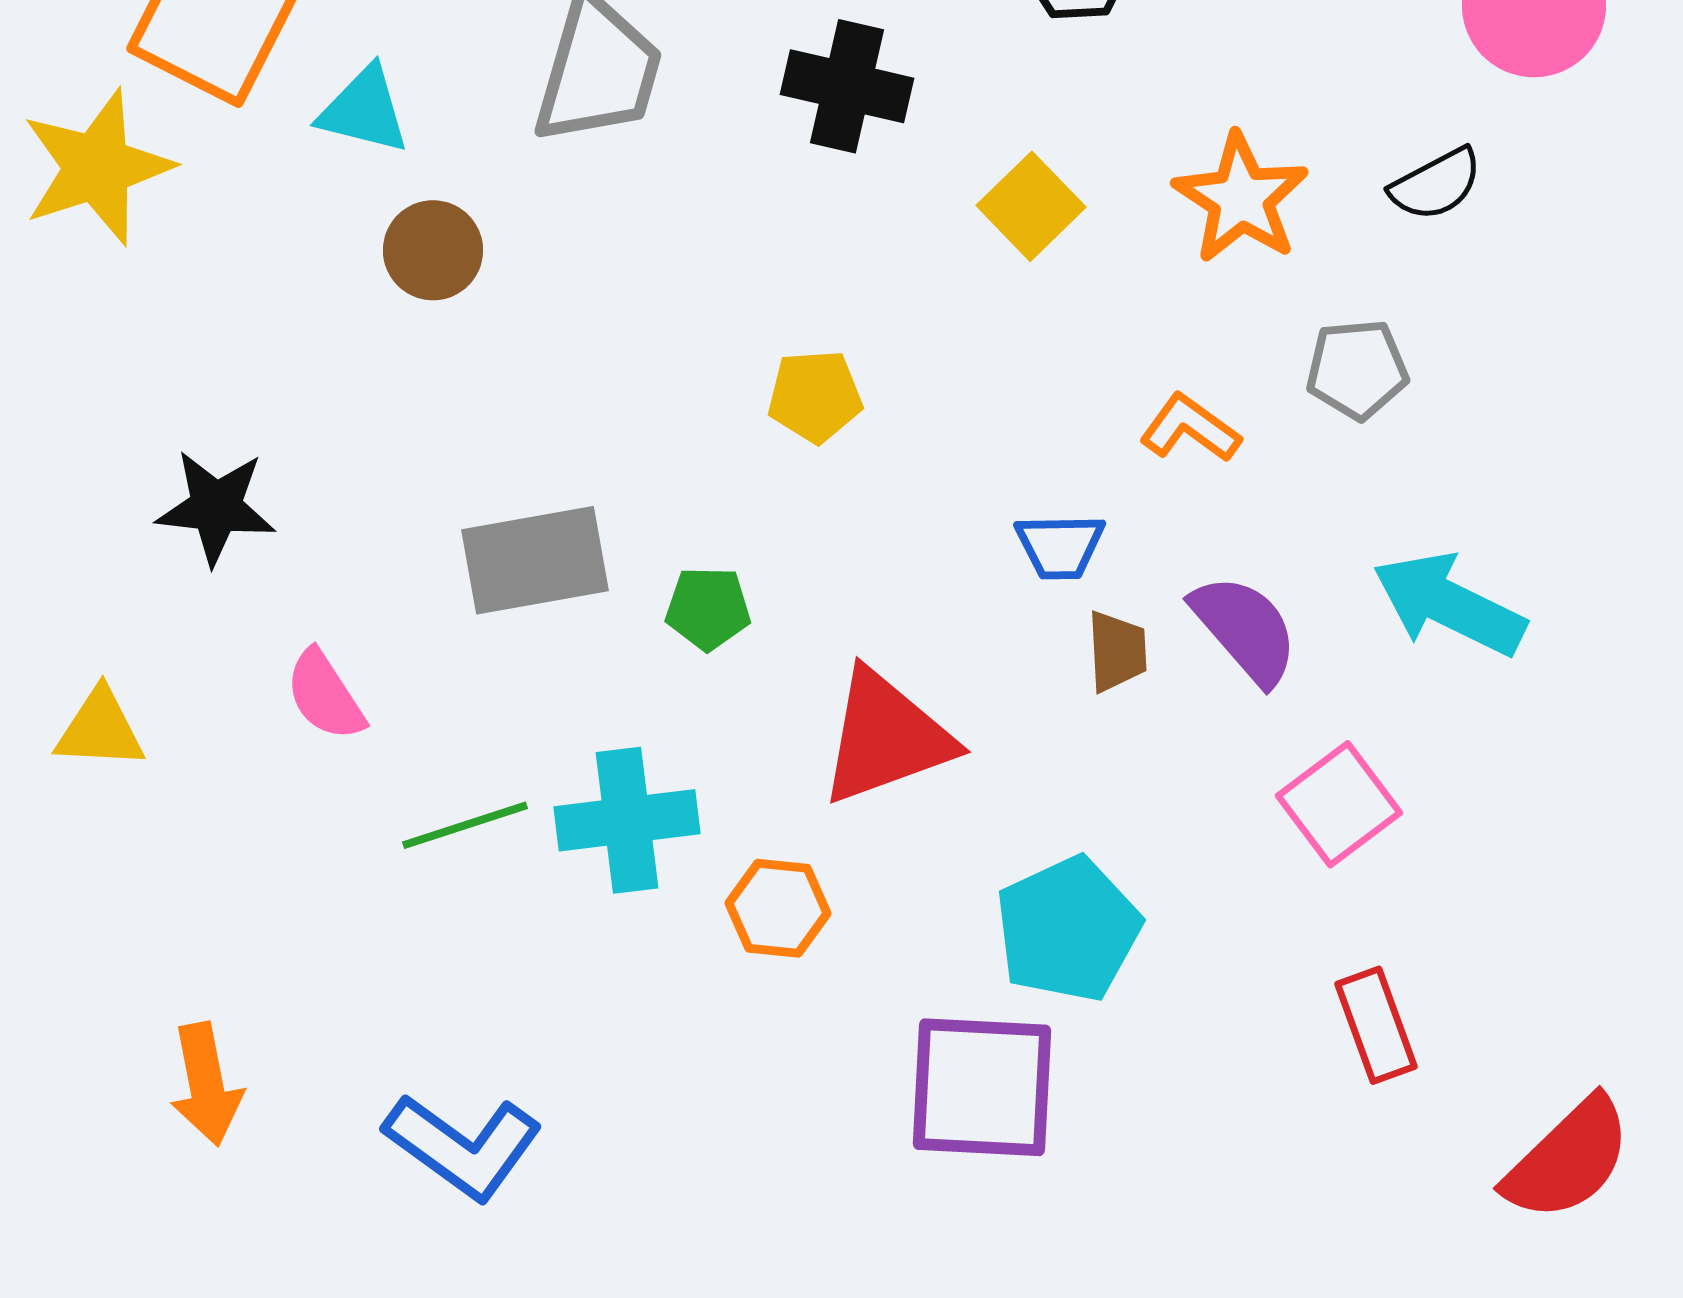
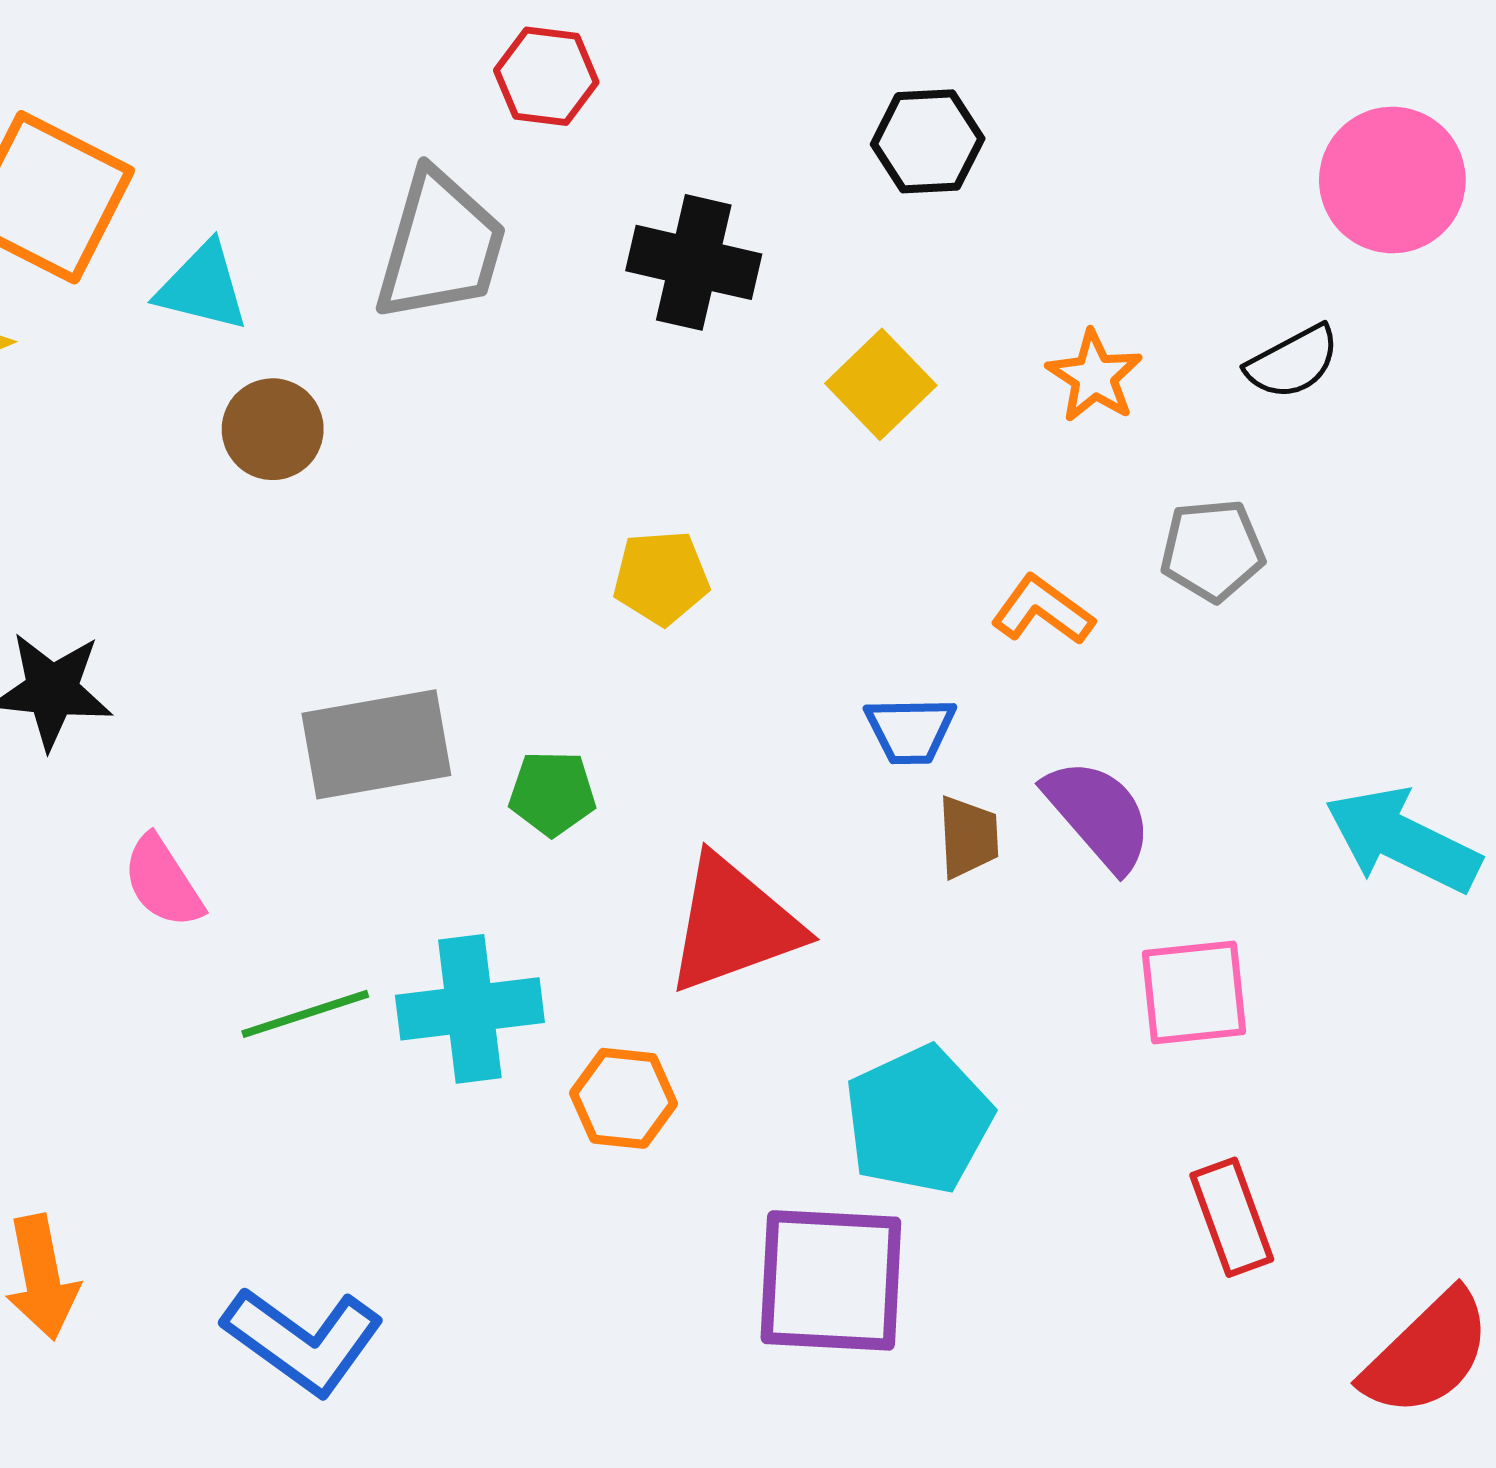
orange star: (1241, 198) -> (1094, 376), size x0.7
cyan arrow: (1449, 604) -> (1403, 840), moved
pink square: (1339, 804) -> (1194, 993), turned 31

